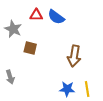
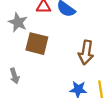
brown square: (30, 48) -> (37, 44), size x1.5

